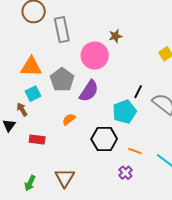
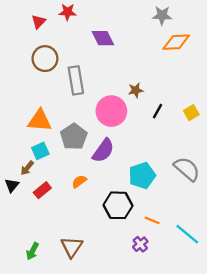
black line: (138, 92) -> (157, 111), moved
brown arrow: (22, 109) -> (27, 168), turned -112
red rectangle: (37, 140) -> (42, 190), moved, turned -49

